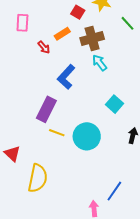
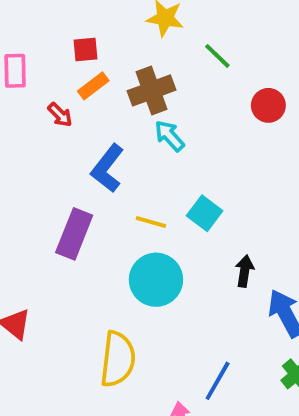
red square: (78, 12) -> (85, 50), moved, turned -32
yellow line: (57, 133) -> (151, 222), moved
yellow semicircle: (38, 178) -> (118, 359), moved

